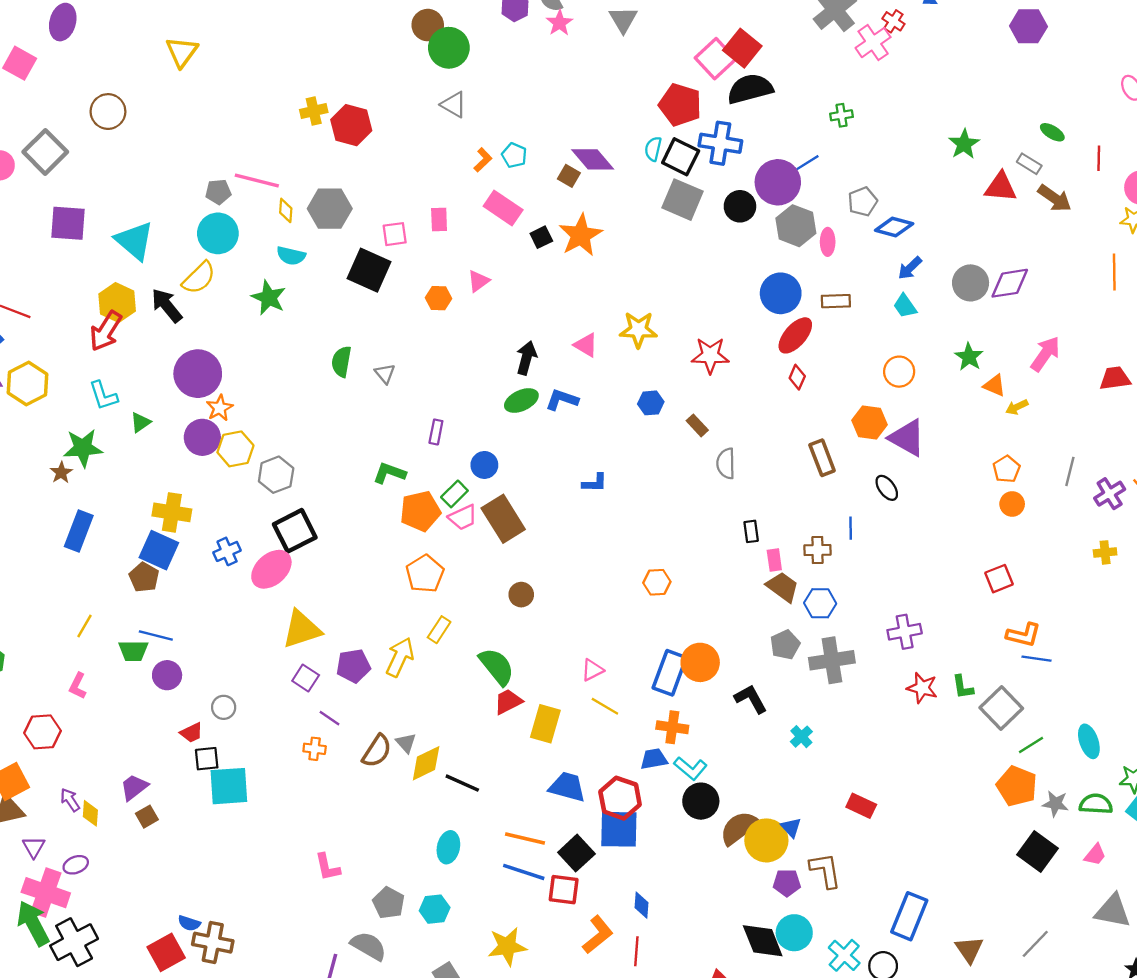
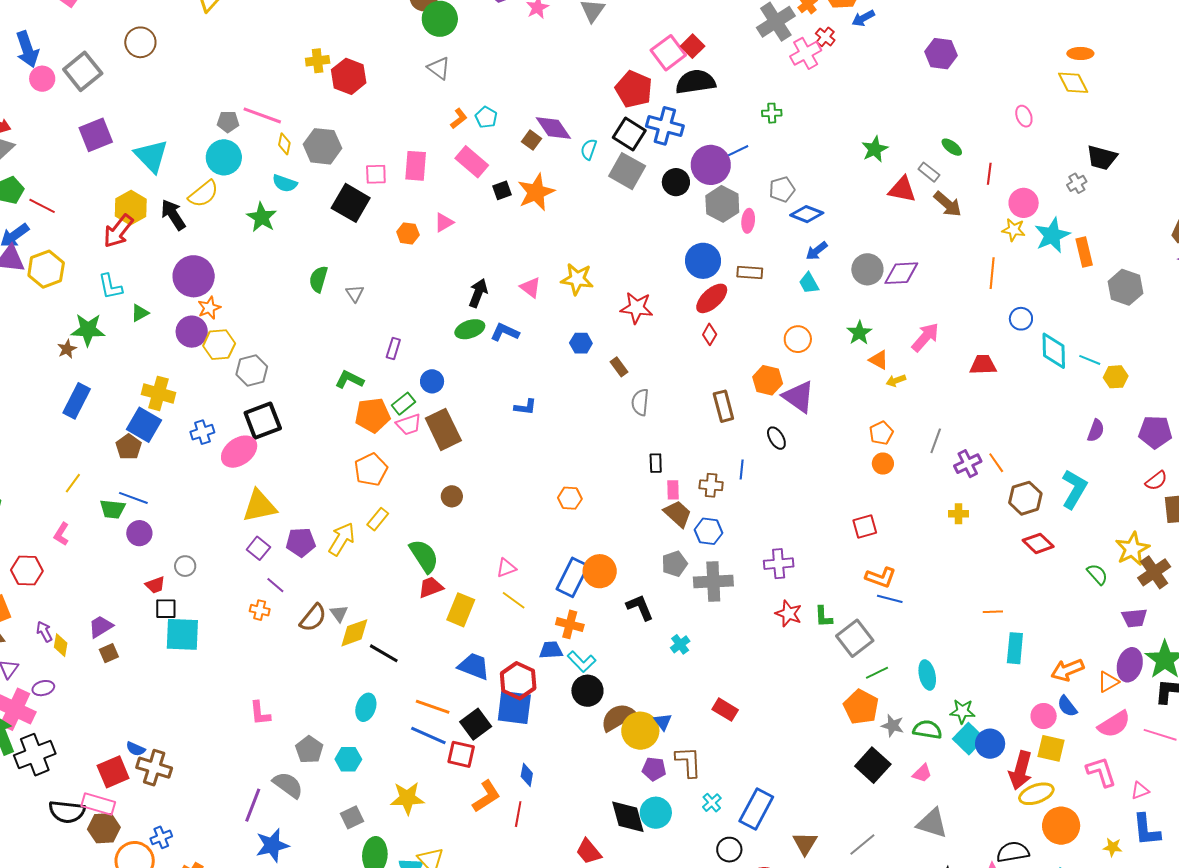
red square: (742, 48) -> (693, 46), size x0.7
cyan semicircle: (653, 149) -> (589, 149), moved
pink rectangle: (439, 220) -> (416, 166), size x1.4
purple square: (68, 223) -> (96, 135), turned -32
cyan cross: (844, 955) -> (712, 803), moved, size x0.7

